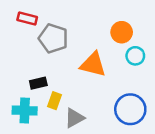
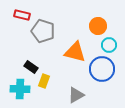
black rectangle: (38, 83) -> (31, 67), turned 48
blue circle: (130, 109) -> (102, 69), moved
gray triangle: (74, 118) -> (76, 95), moved

